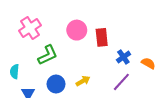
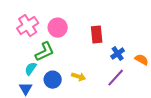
pink circle: (77, 30) -> (58, 28), moved
cyan semicircle: (15, 72) -> (31, 69), moved, turned 32
yellow arrow: (83, 81) -> (79, 77), turned 48

